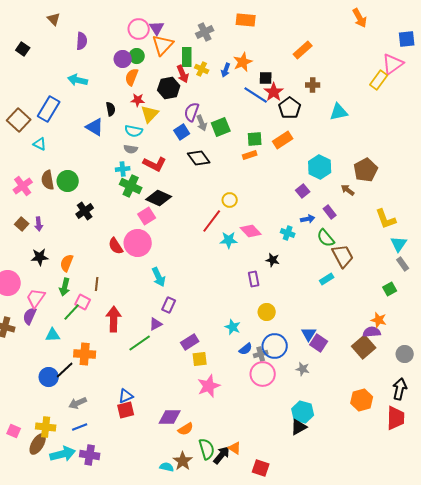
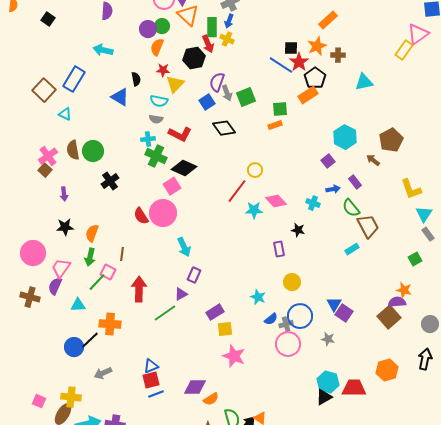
orange triangle: (163, 45) -> (188, 15), turned -30
orange star: (243, 62) -> (317, 46), moved
blue arrow: (226, 70) -> (229, 21), moved
orange rectangle: (283, 140) -> (308, 95), moved
brown square: (22, 224) -> (45, 170), moved
pink star: (209, 386) -> (234, 356), turned -30
red trapezoid: (396, 418) -> (354, 388), moved, turned -90
blue line: (80, 427) -> (156, 394), moved

